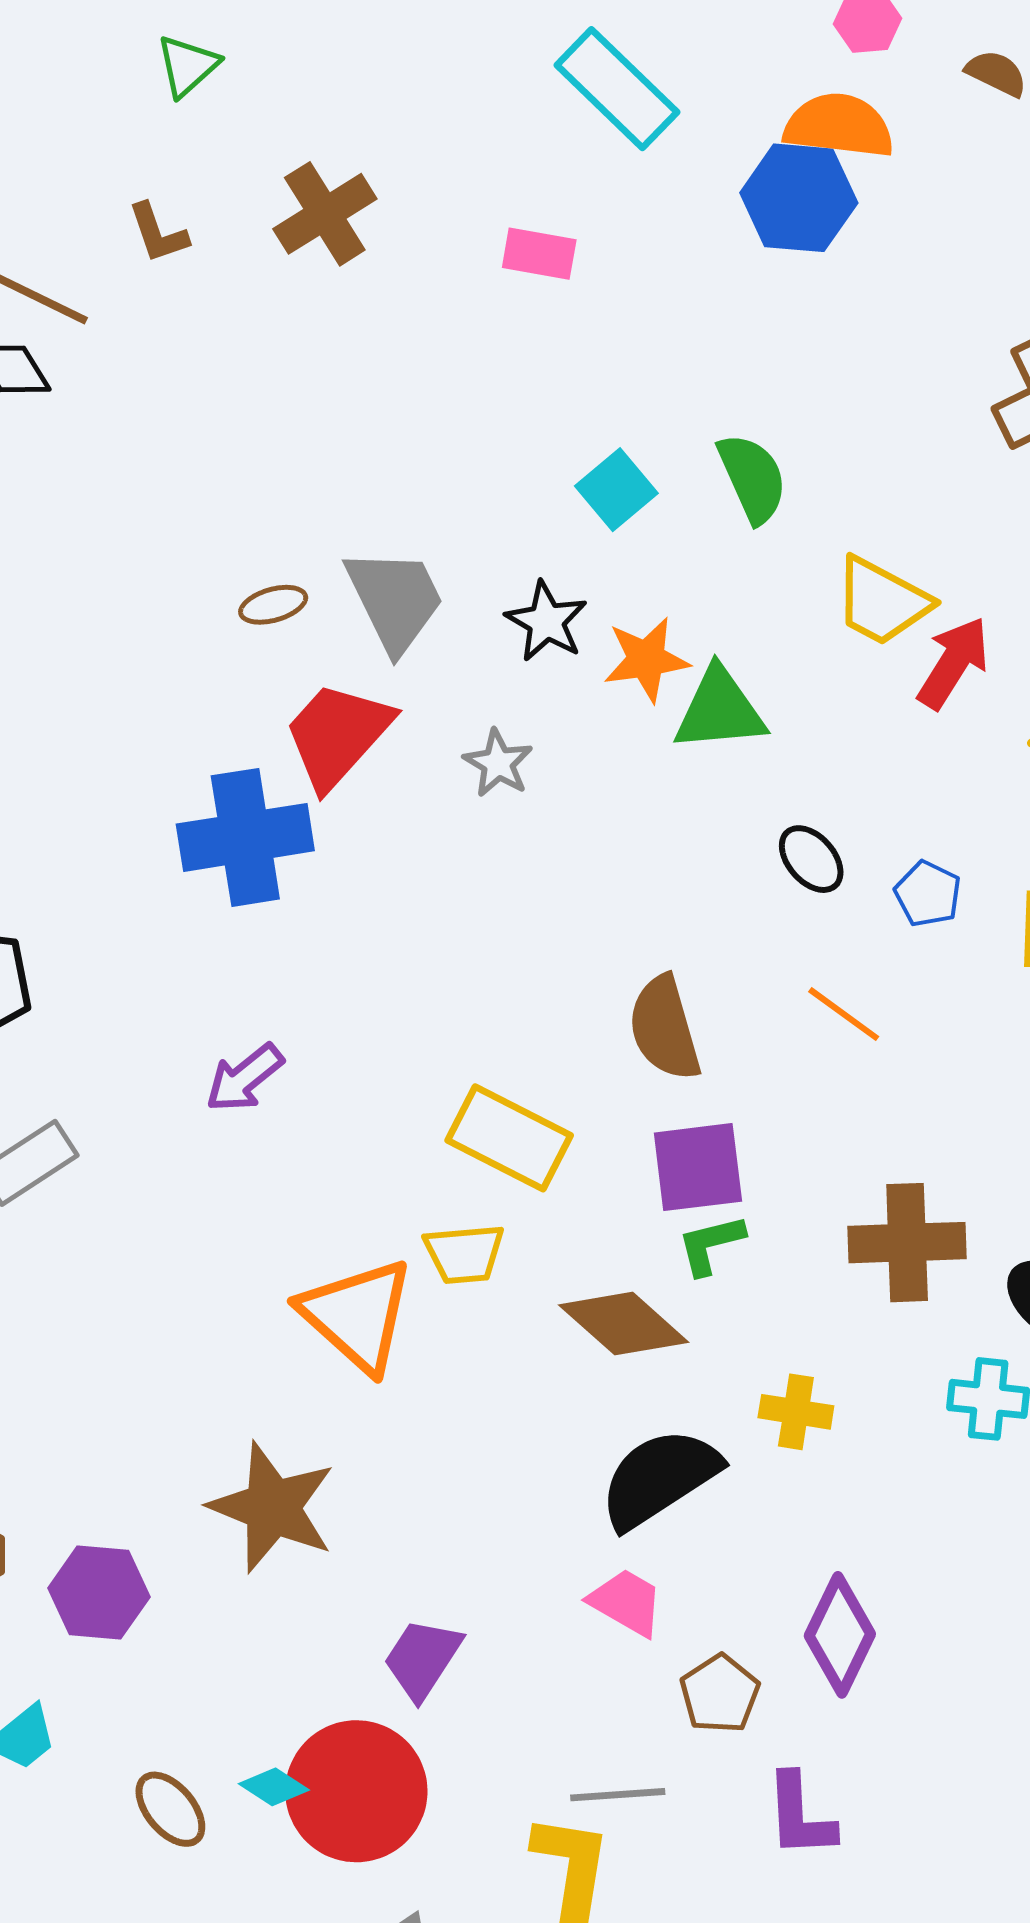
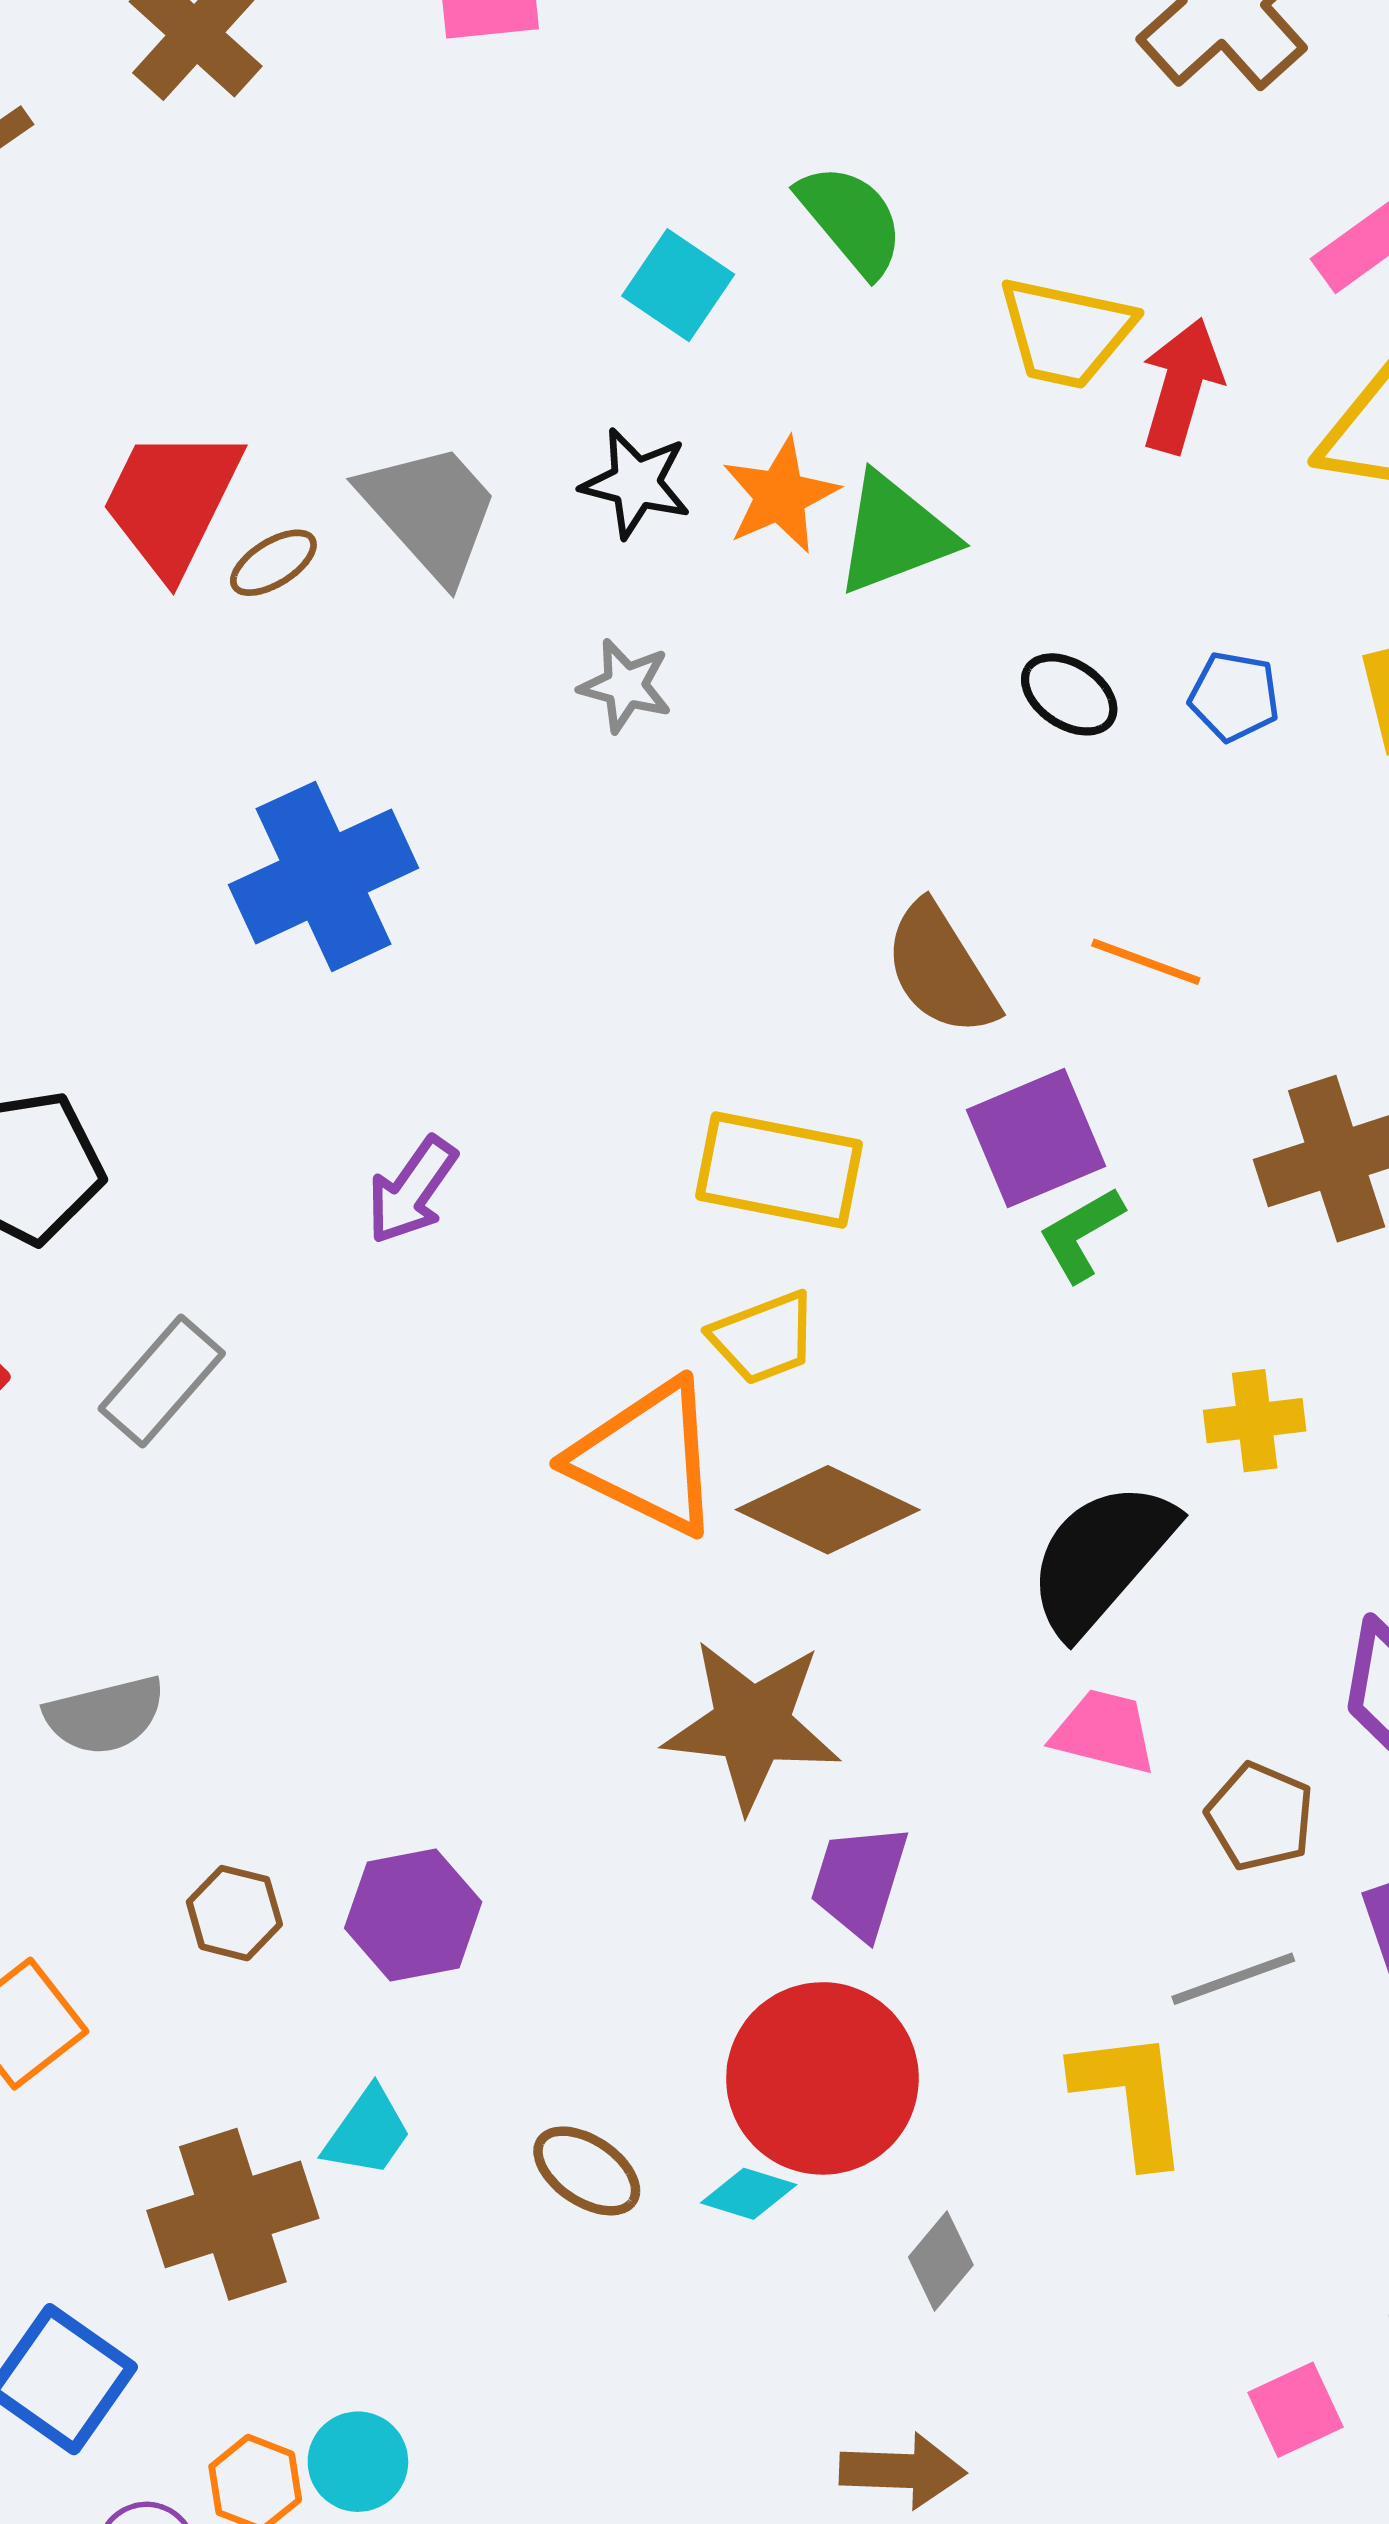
red trapezoid: (338, 735) -> (172, 501), moved
orange line: (844, 1014) -> (1146, 962), moved
brown diamond: (624, 1324) -> (828, 1510), moved
brown star: (272, 1507) -> (752, 1725), moved
cyan diamond: (274, 1787) -> (749, 2194), moved
gray line: (618, 1795) -> (1233, 1979), moved

